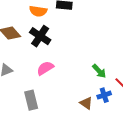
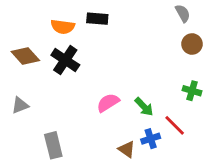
pink semicircle: (45, 68) -> (108, 103), moved

